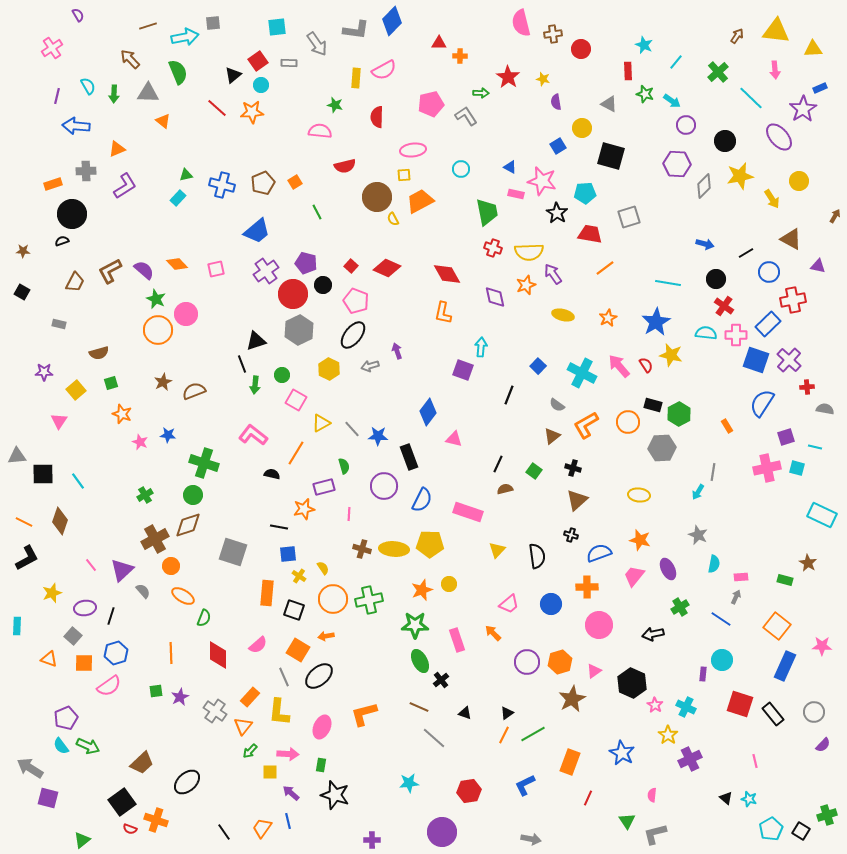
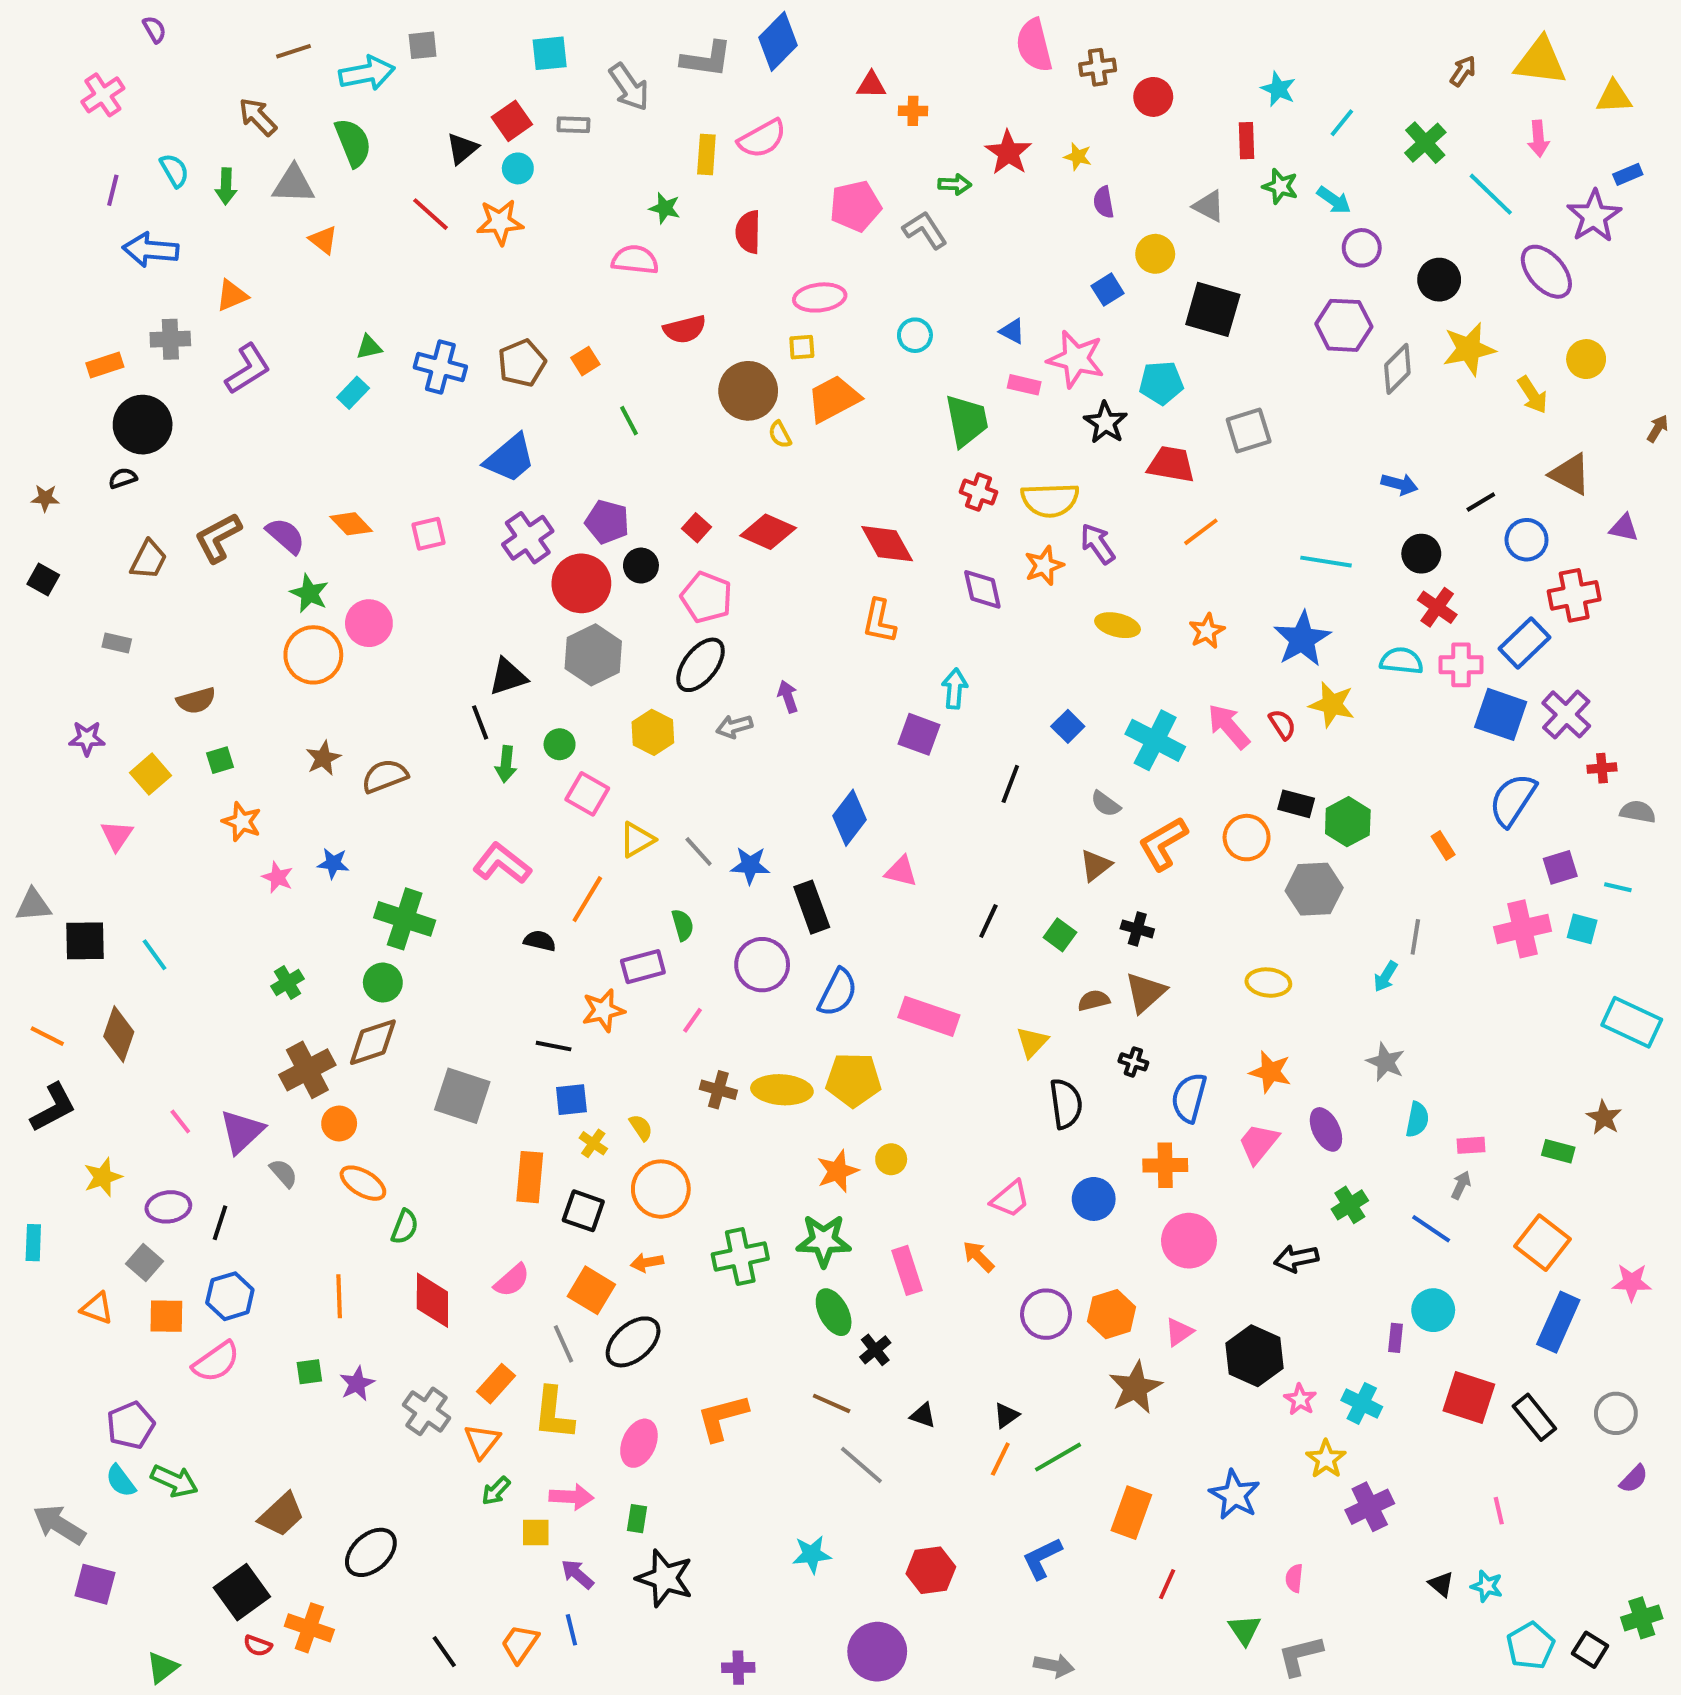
brown semicircle: (505, 489) -> (1094, 1000), moved
pink line: (349, 514) -> (693, 1020), turned 32
yellow triangle: (497, 550) -> (1032, 1042), moved
blue semicircle: (599, 553) -> (1189, 1098), turned -55
green cross: (369, 600) -> (740, 1257), moved

